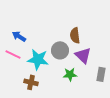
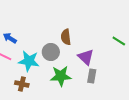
purple triangle: (83, 55) -> (86, 57), moved
green star: (70, 74) -> (61, 76), size x1.5

